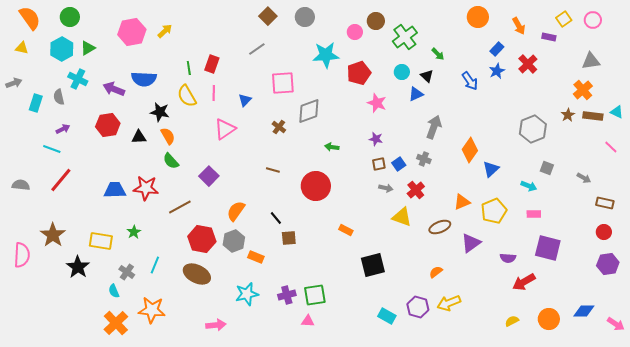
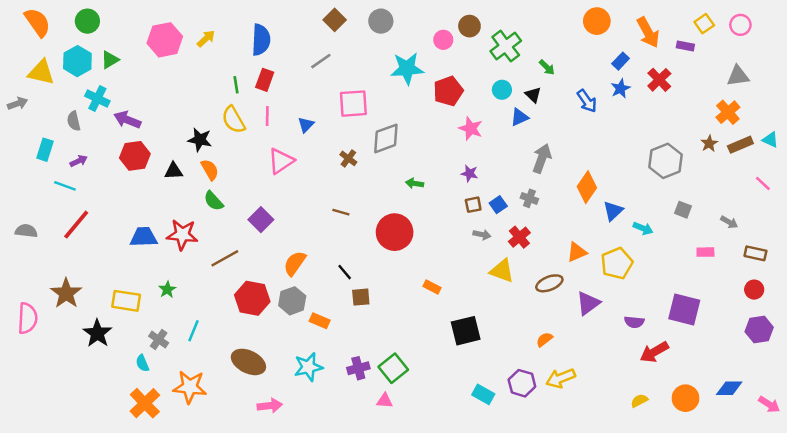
orange arrow: (519, 26) -> (648, 32), size x1.4
yellow triangle: (22, 48) -> (41, 72), moved, size x1.6
blue semicircle: (144, 79) -> (261, 40), moved, turned -90
purple arrow: (114, 89) -> (127, 120), moved
cyan rectangle: (36, 103) -> (45, 150), moved
brown rectangle: (593, 116) -> (740, 145), turned -30
cyan arrow: (529, 186) -> (643, 228), moved
pink rectangle: (534, 214) -> (705, 252), moved
brown ellipse: (197, 274) -> (248, 362), moved
green square: (315, 295) -> (393, 368), turned -30

